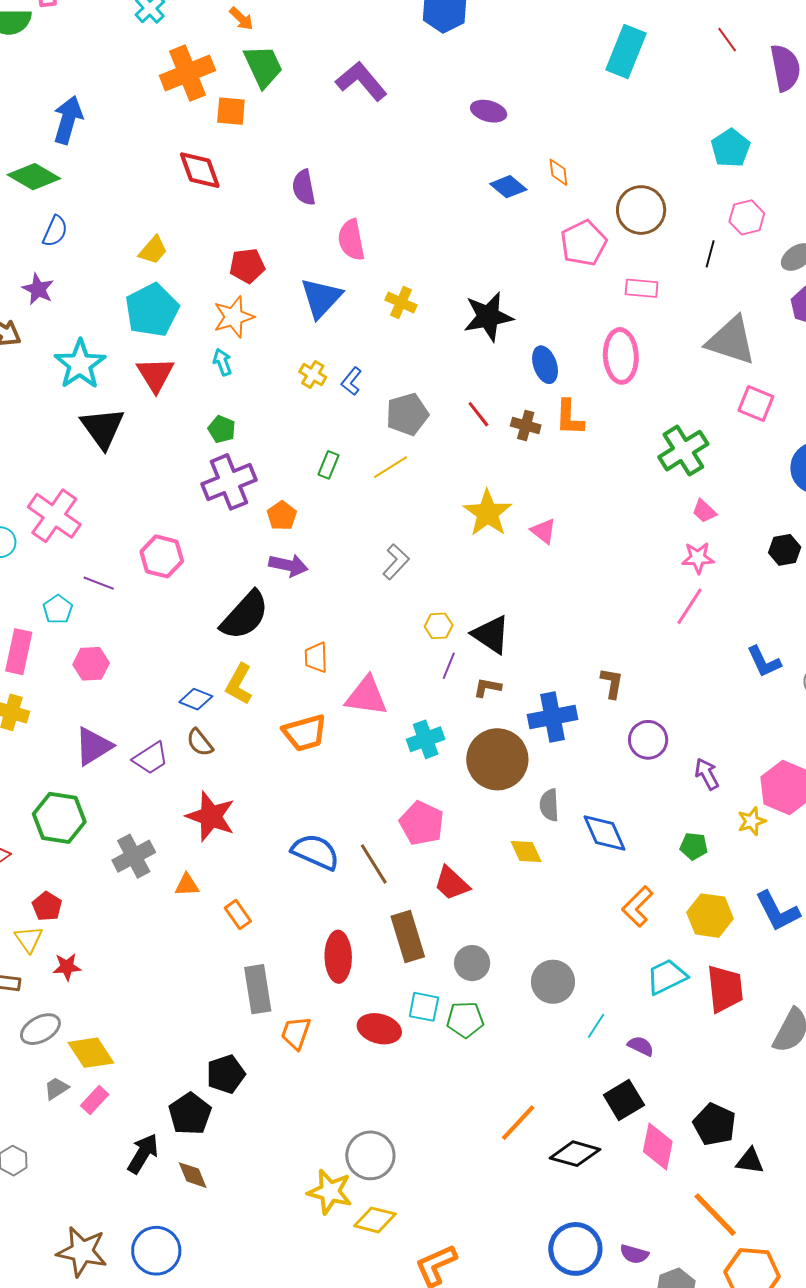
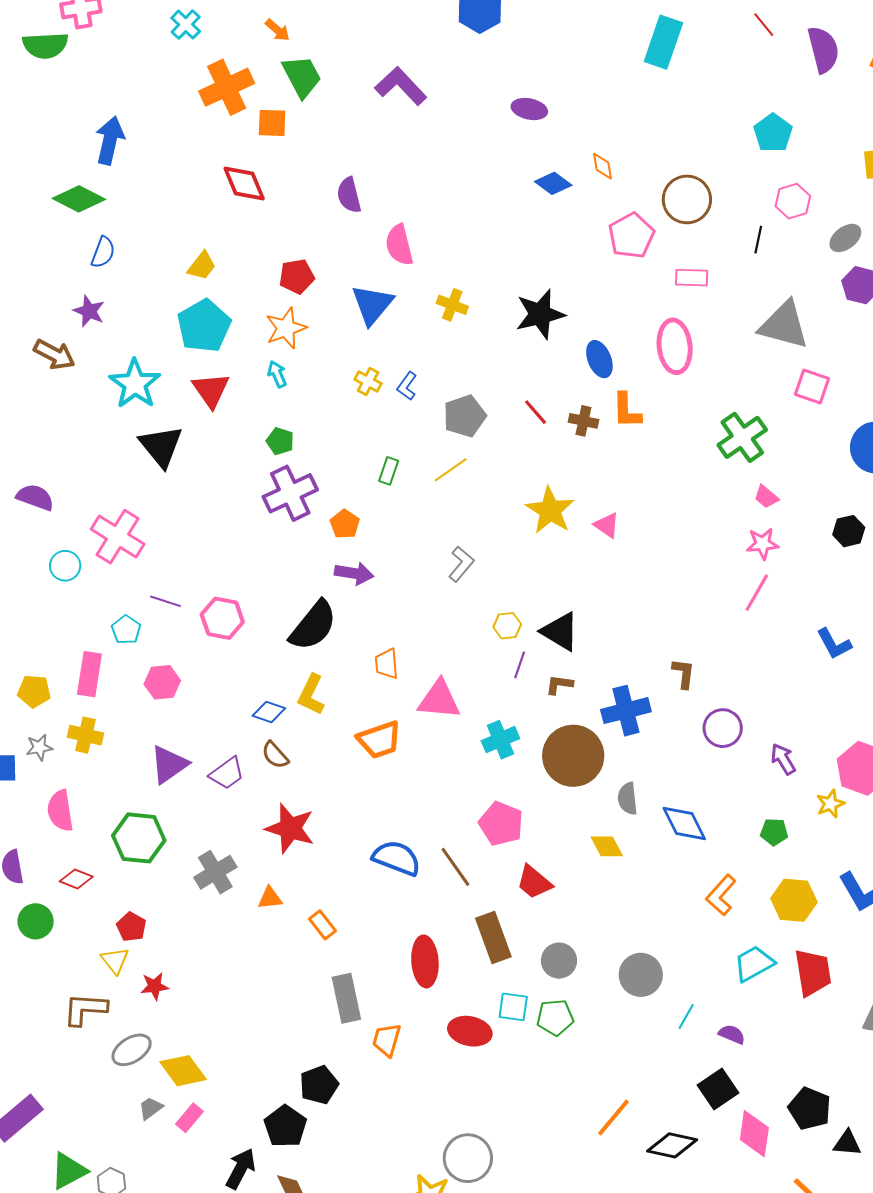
pink hexagon: (162, 556) -> (222, 618), moved

